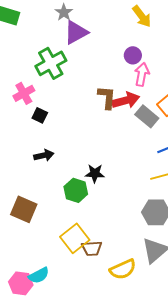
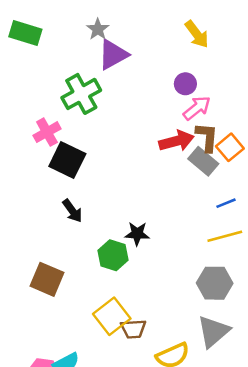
pink arrow: (142, 74) -> (197, 108), turned 40
brown L-shape: (107, 97) -> (207, 137), moved
black square: (40, 115) -> (67, 160), size x1.8
black arrow: (44, 155) -> (72, 211), turned 66

